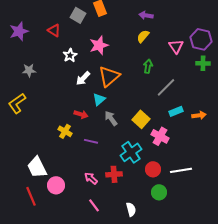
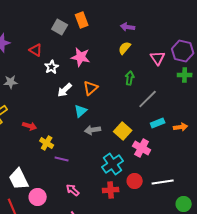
red triangle: (54, 30) -> (36, 50), moved
pink star: (99, 45) -> (81, 57), turned 30
orange triangle: (109, 76) -> (91, 88), size x0.7
red arrow: (81, 114) -> (30, 126), moved
gray arrow: (111, 118) -> (93, 130), turned -63
purple line: (91, 141) -> (62, 159), moved
red cross: (114, 174) -> (111, 190), moved
green circle: (159, 192) -> (184, 204), moved

